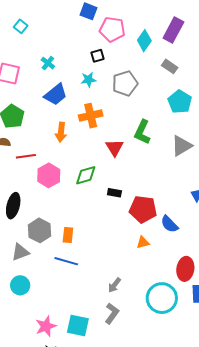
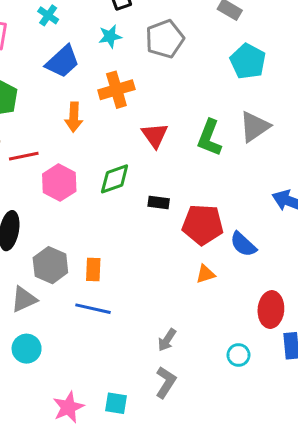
green L-shape: (142, 132) -> (209, 138), moved
cyan circle: (162, 298) -> (238, 355), size x0.5
cyan square: (78, 325) -> (116, 403), size x0.7

